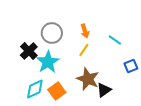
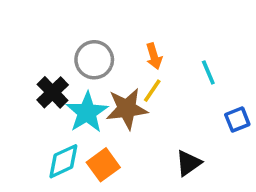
cyan line: (115, 40) -> (208, 72), turned 32
brown star: (88, 79) -> (127, 109), moved, turned -30

